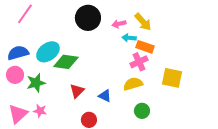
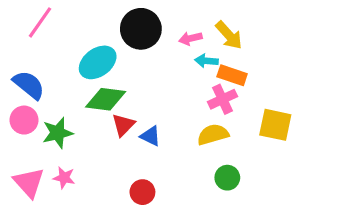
cyan ellipse: (48, 52) -> (98, 62), moved
blue semicircle: (18, 53) -> (29, 85), turned 55
red triangle: (77, 91) -> (123, 125), moved
blue triangle: (105, 96) -> (150, 136), moved
pink triangle: (18, 114) -> (29, 182), turned -30

